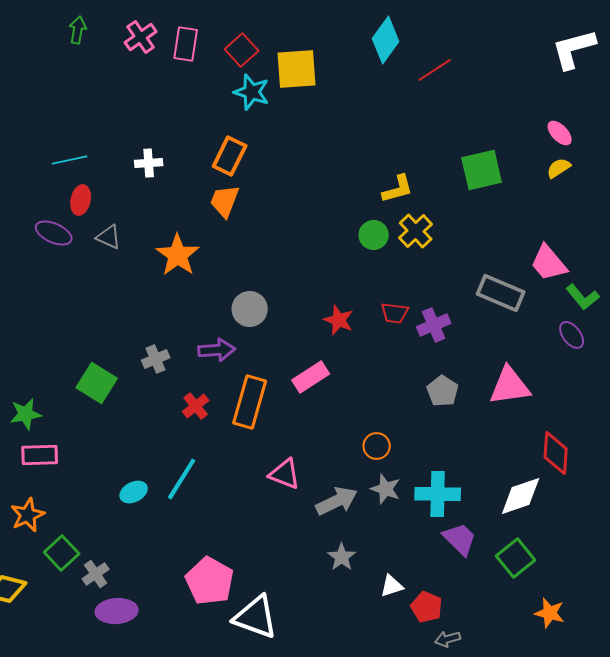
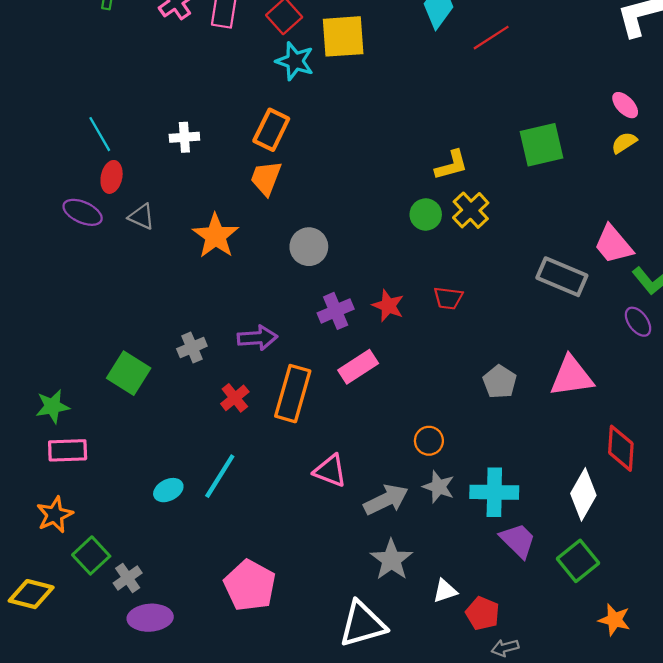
cyan line: (70, 160) -> (100, 134), turned 72
gray circle: (250, 309) -> (309, 247), moved
purple cross: (434, 325) -> (336, 311), moved
white diamond: (521, 496) -> (583, 494), turned -42
gray star: (342, 557) -> (391, 560), size x1.4
white triangle: (256, 617) -> (362, 624), moved, turned -36

